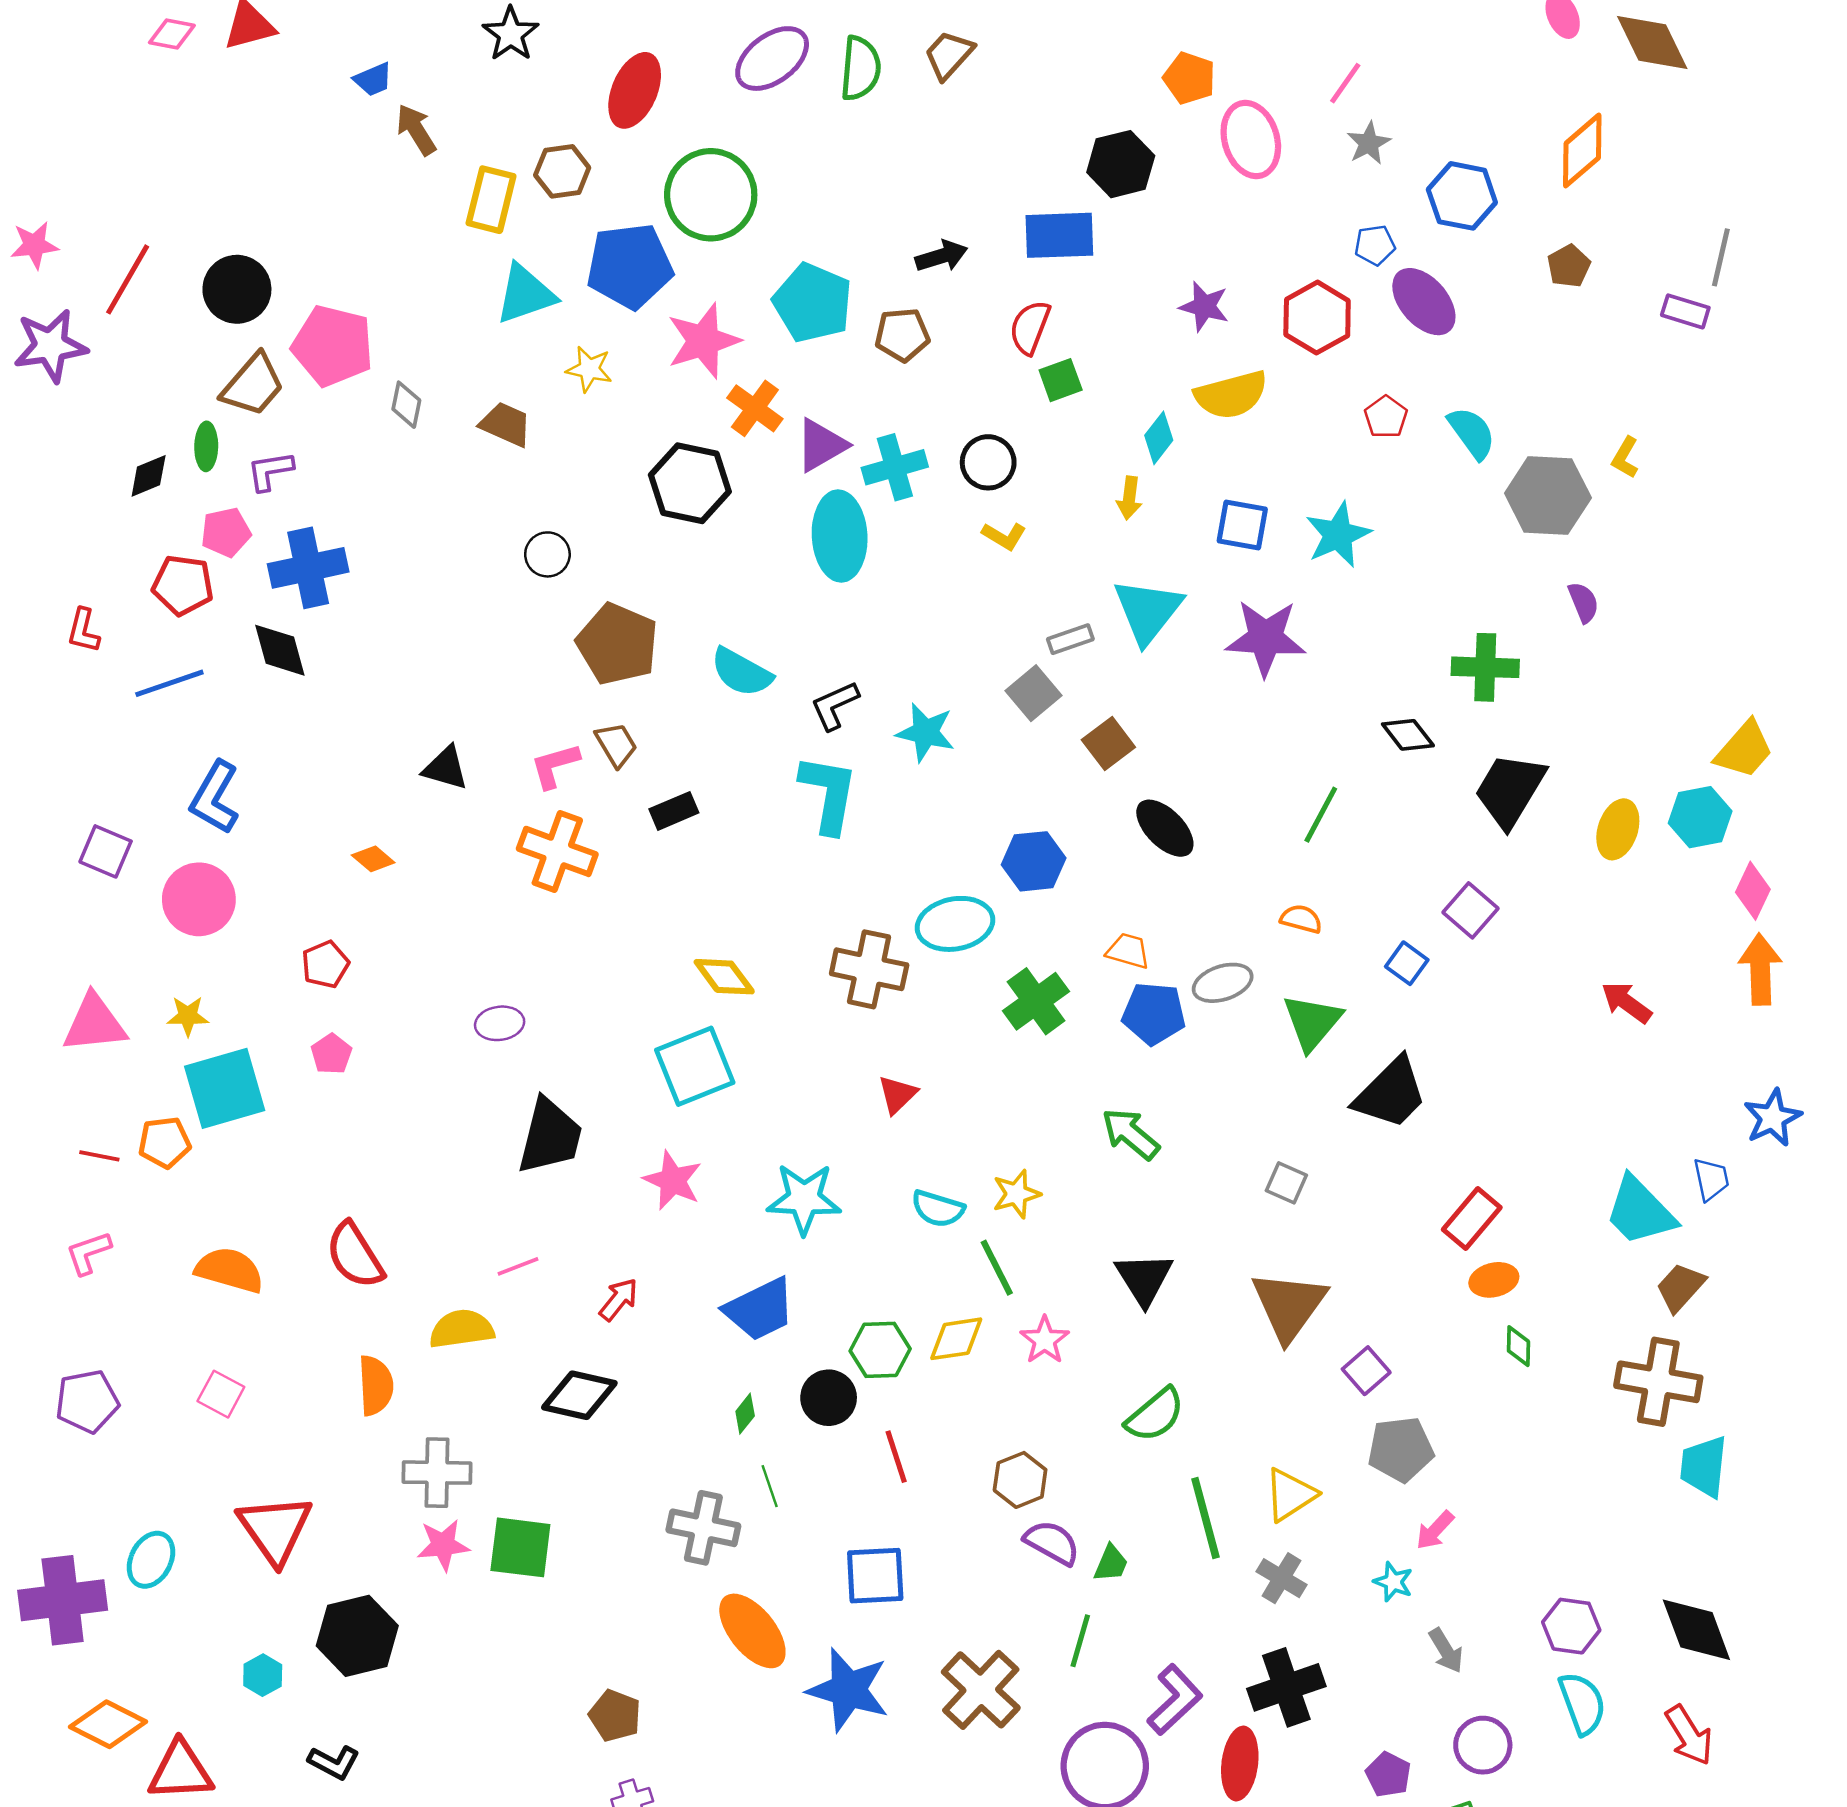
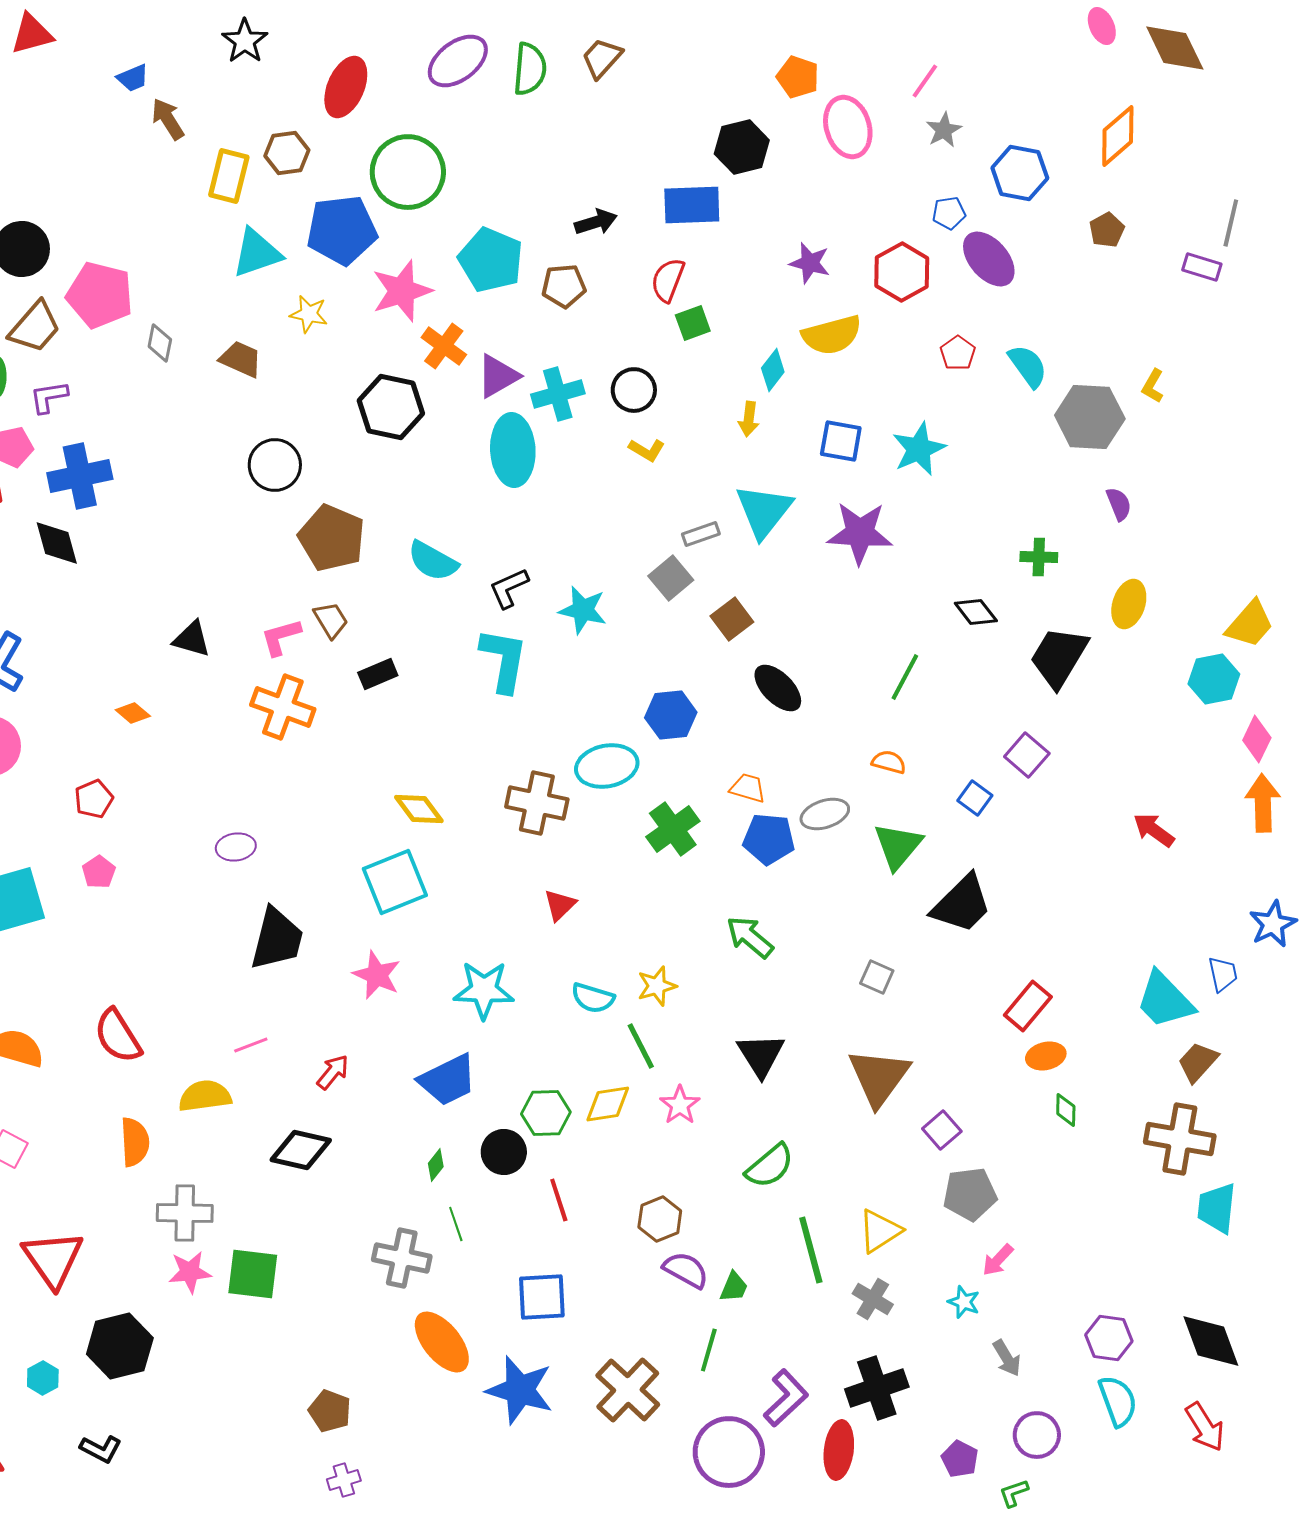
black circle: (547, 554) -> (275, 465), size x1.4
green cross: (1485, 667) -> (1039, 557), size x0.7
yellow ellipse: (1618, 829) -> (1129, 604), moved

